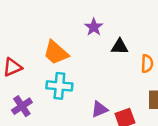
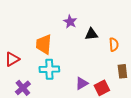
orange trapezoid: (56, 53) -> (44, 44), turned 60

